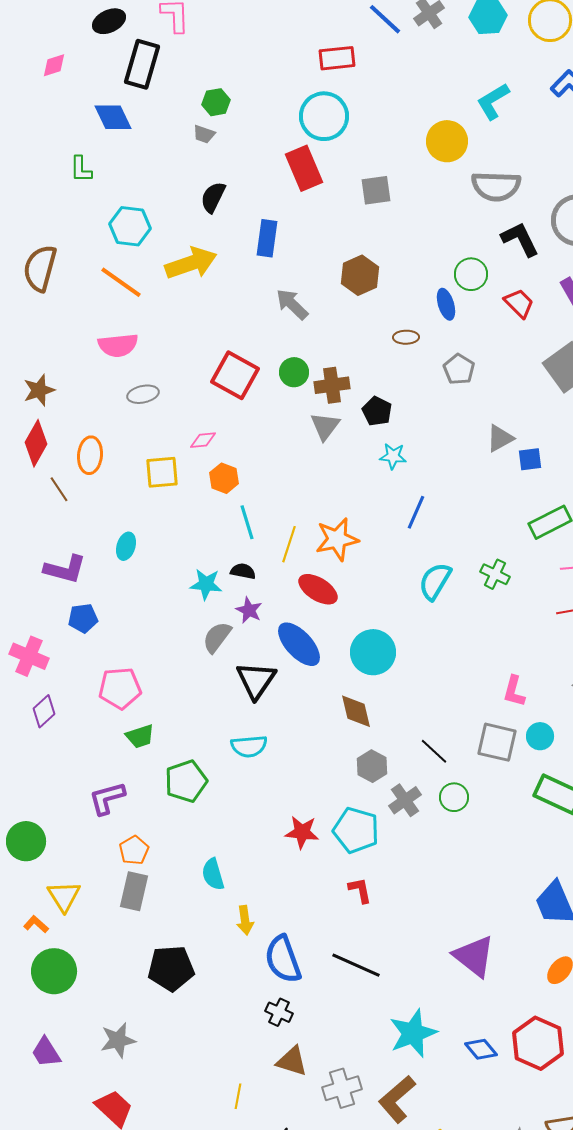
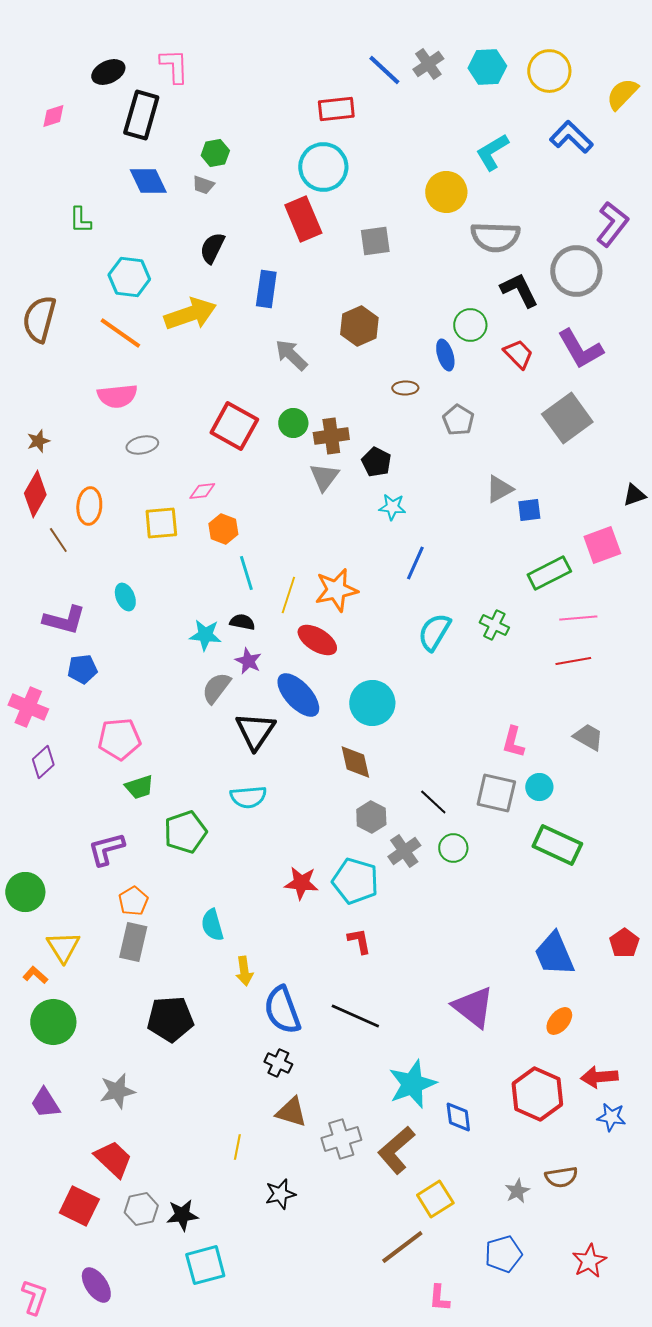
blue diamond: (113, 117) -> (148, 181), moved
brown star: (39, 390) -> (38, 441), size x0.7
cyan ellipse: (126, 546) -> (125, 597), turned -40
blue diamond: (481, 1049) -> (458, 1117), moved, turned 32

